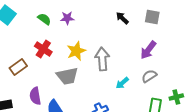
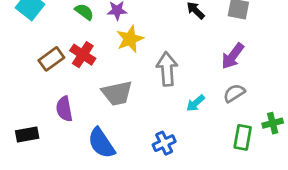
yellow star: (76, 51) -> (130, 39), moved
brown rectangle: (18, 67) -> (51, 59), moved
purple semicircle: (35, 96) -> (64, 109), moved

